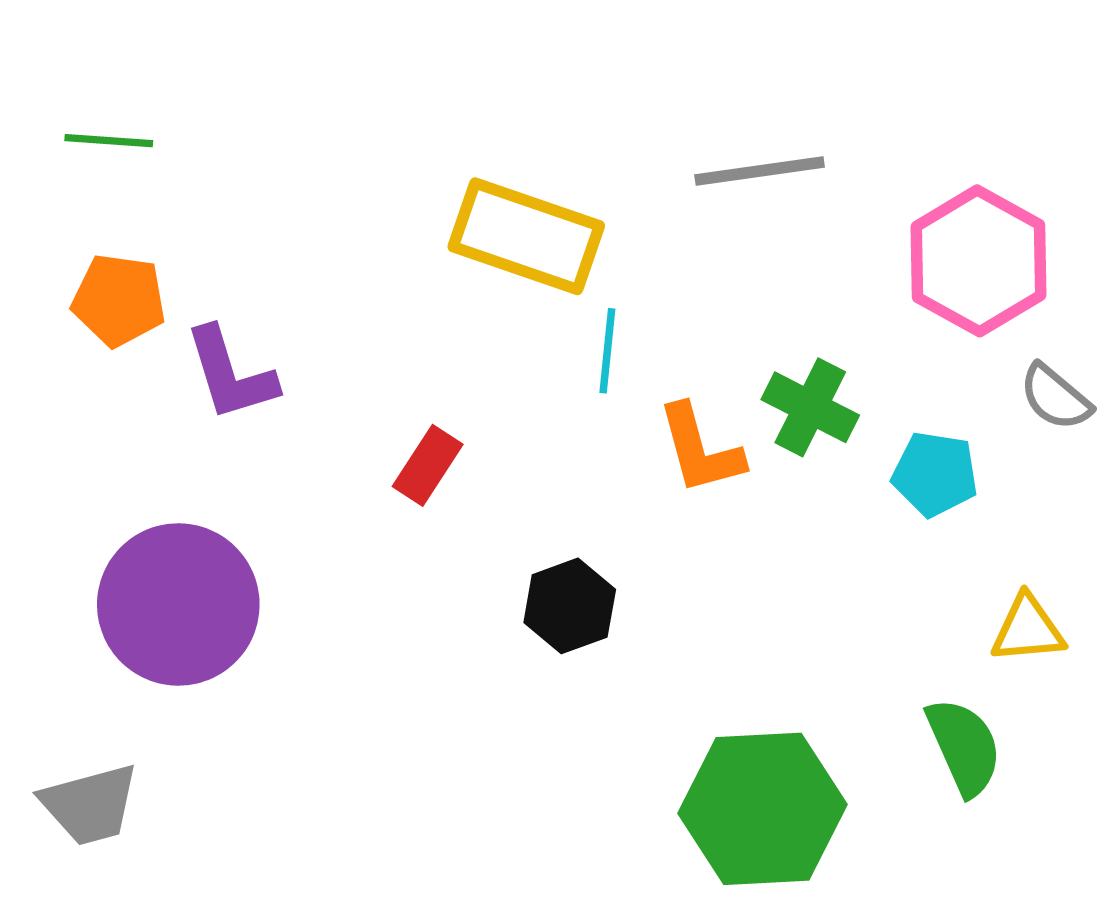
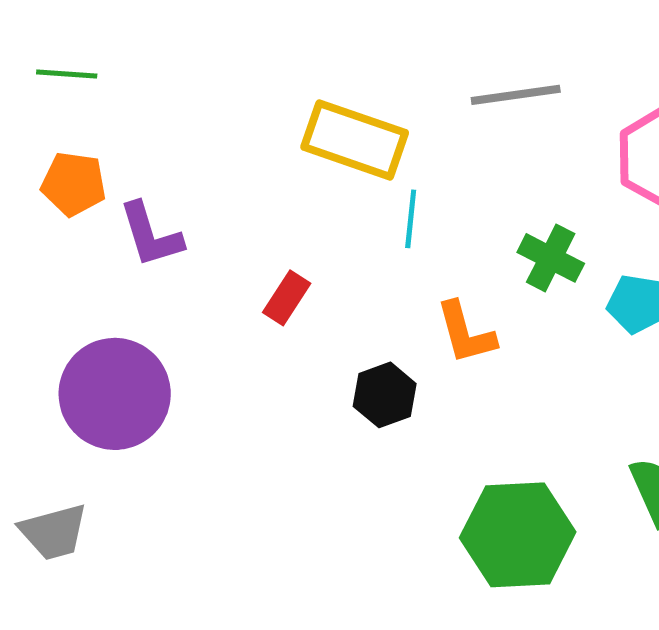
orange L-shape: (700, 449) -> (466, 333), moved

